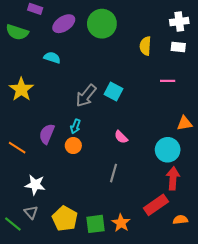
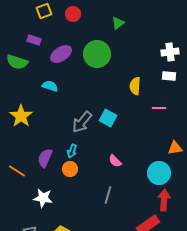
yellow semicircle: (145, 46) -> (135, 86), moved
white star: (35, 185) -> (43, 198), moved

